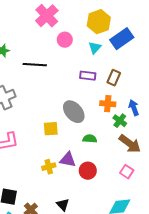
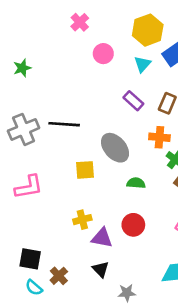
pink cross: (47, 16) -> (80, 22), size x0.6
black line: (35, 65) -> (64, 124), moved
purple rectangle: (88, 76) -> (133, 101), turned 35
purple triangle: (68, 160) -> (102, 238), moved

